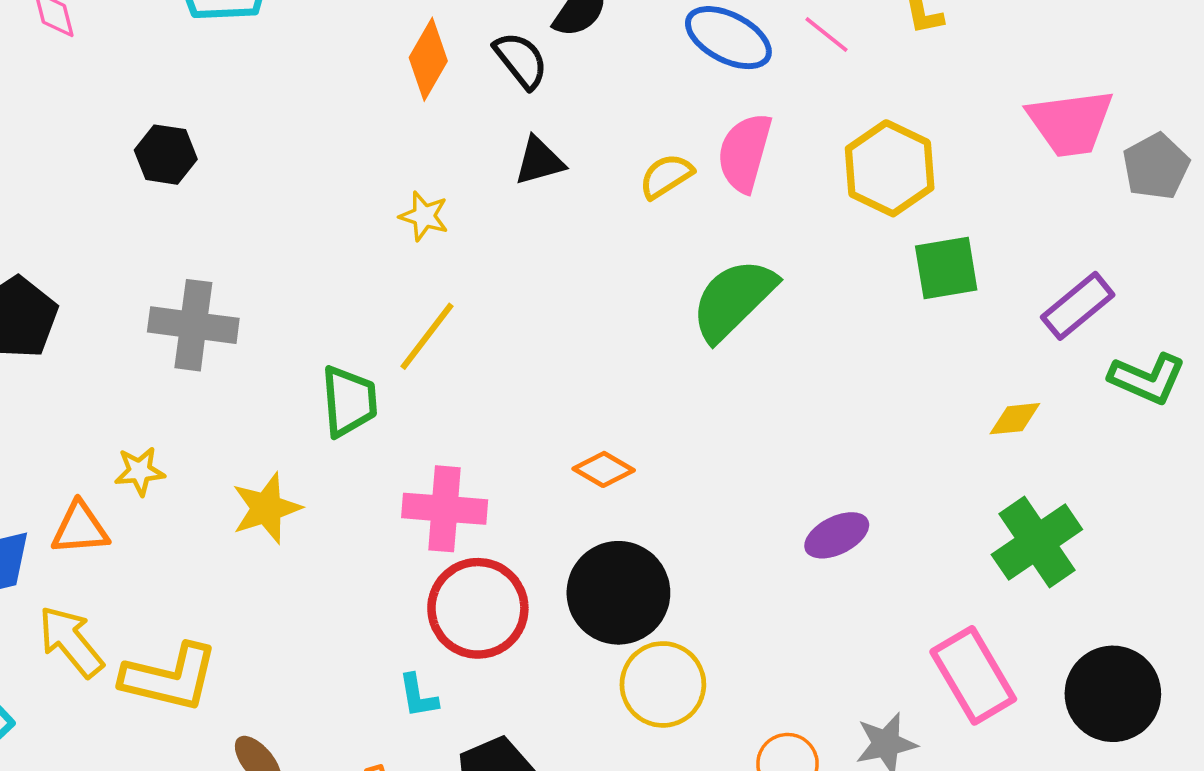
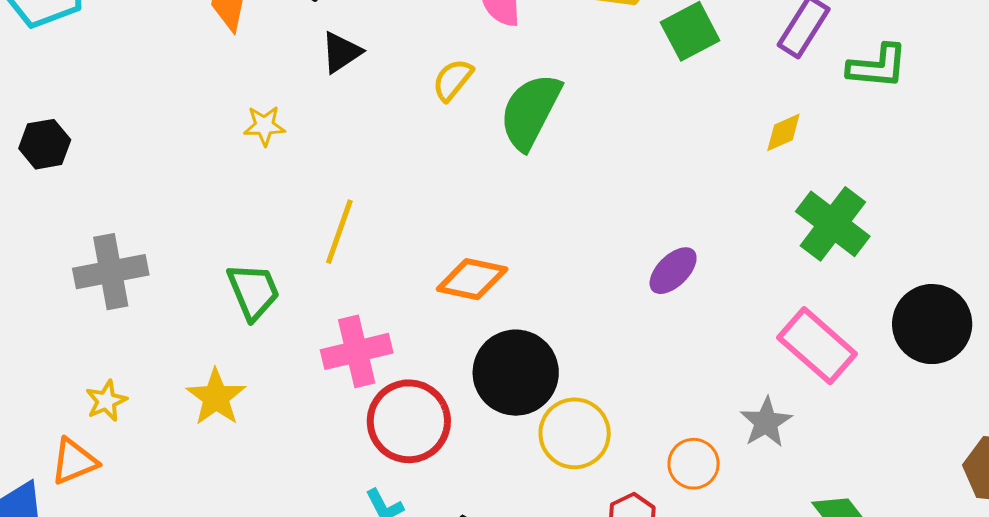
yellow semicircle: (666, 176) -> (453, 80), moved
yellow line: (427, 336) -> (339, 232), moved
orange diamond: (604, 469) -> (472, 279), size x1.4

